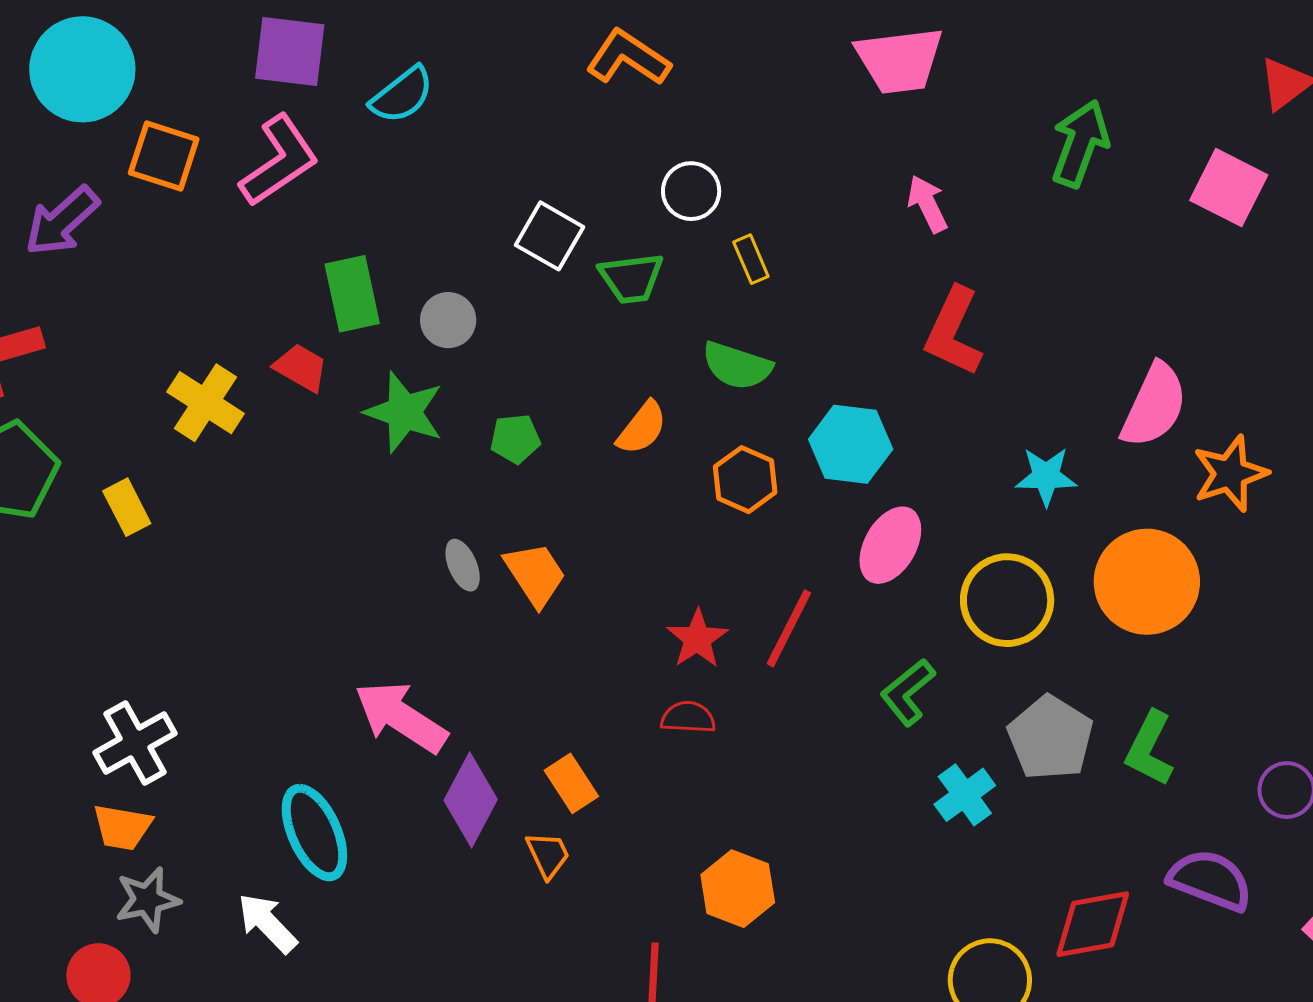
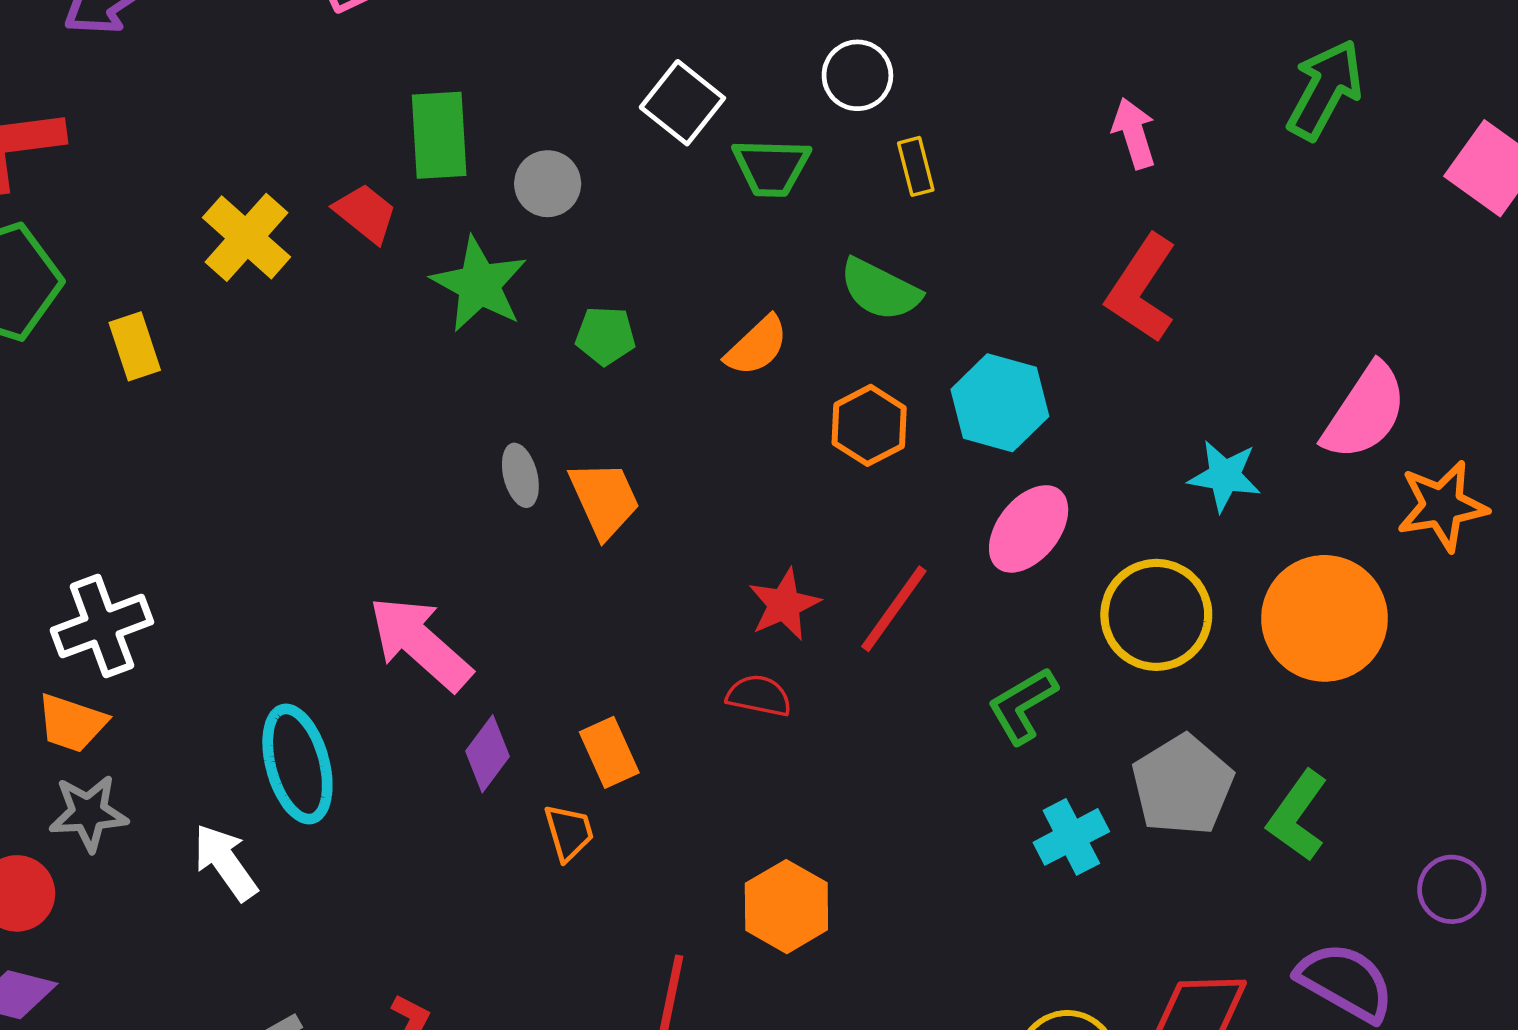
purple diamond: (471, 800) -> (488, 754), size x0.7

